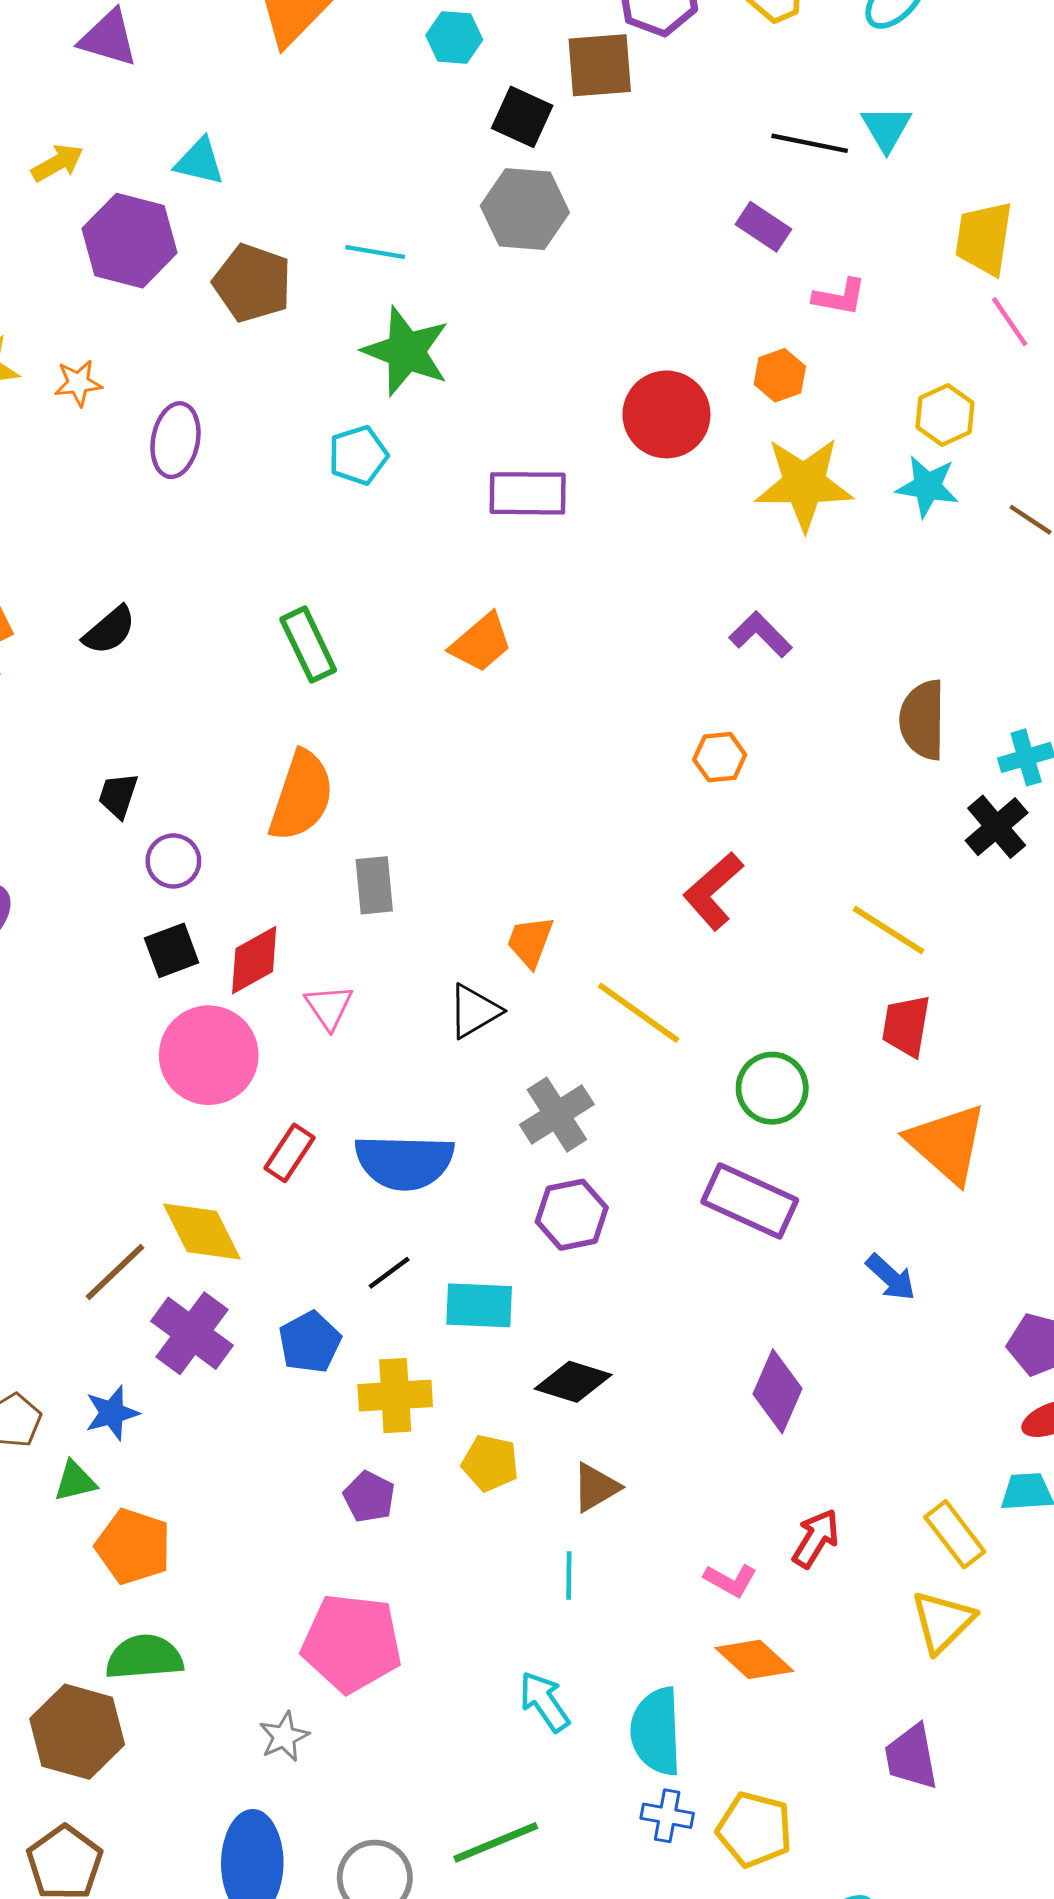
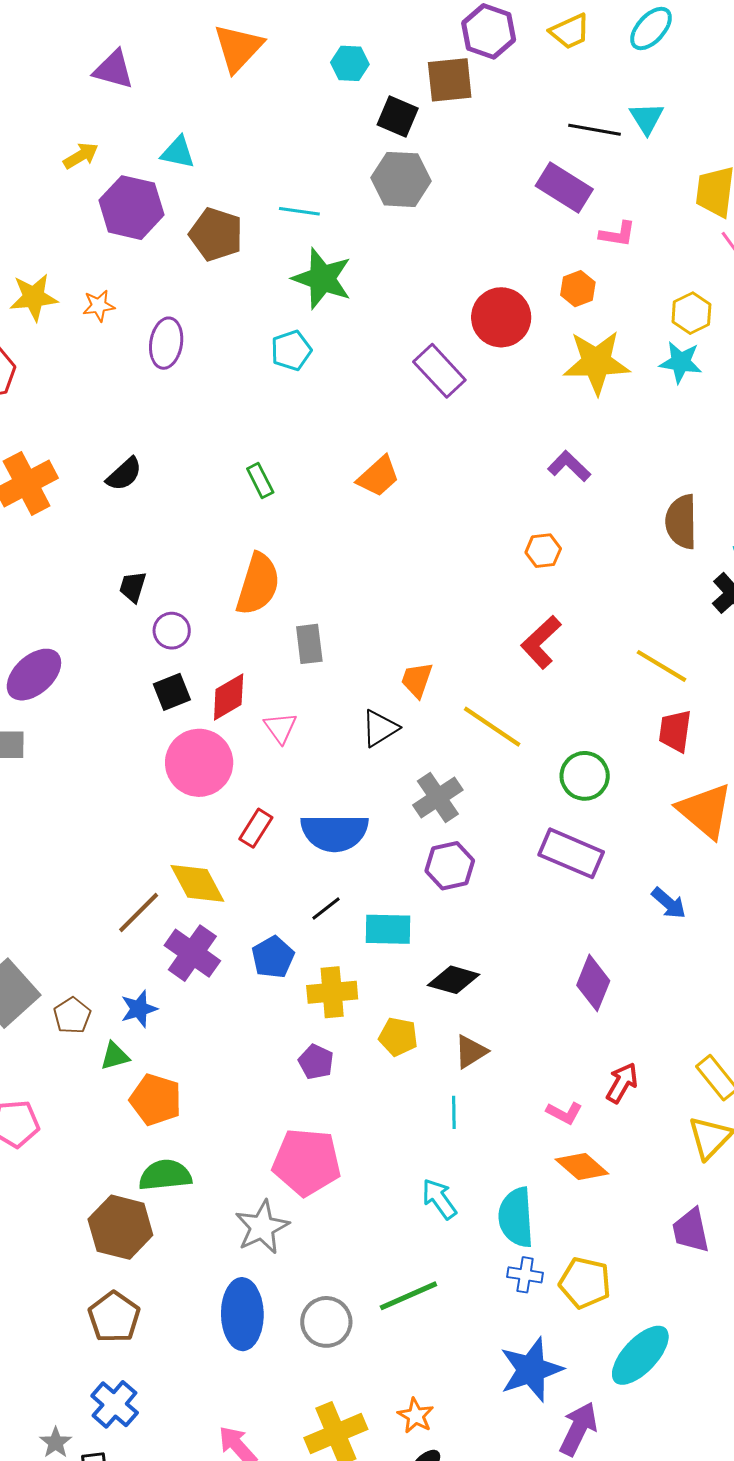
purple rectangle: (763, 227) -> (564, 187), size x1.5
purple rectangle: (528, 493) -> (439, 371), moved, turned 48
green rectangle: (308, 645) -> (260, 481), size x0.7
gray star: (284, 1737) -> (262, 1227), size x1.6

